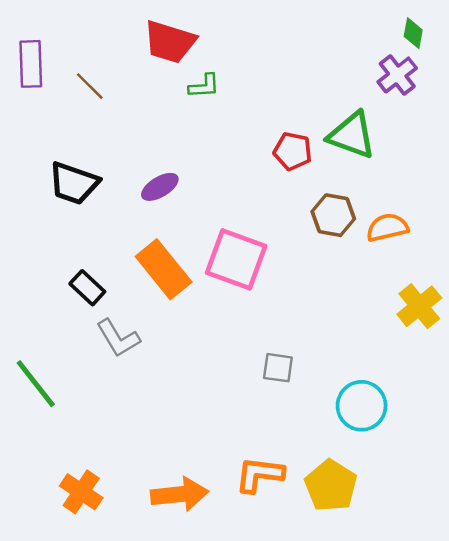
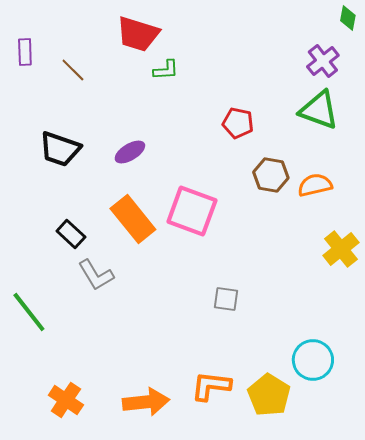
green diamond: (413, 33) -> (348, 18), moved
purple rectangle: (31, 64) -> (25, 52), size x0.7
green triangle: (352, 135) -> (319, 110), moved
cyan circle: (362, 406) -> (313, 360), moved

